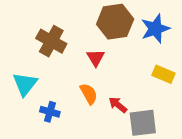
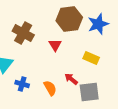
yellow rectangle: (164, 74) -> (91, 58), moved
orange semicircle: (89, 94) -> (50, 88), moved

